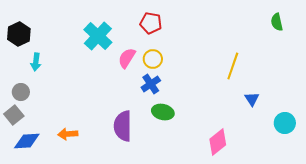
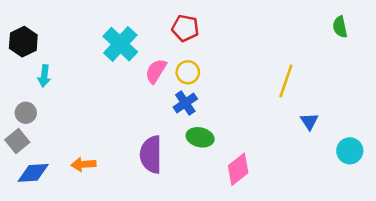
pink diamond: (218, 142) -> (238, 169), moved

